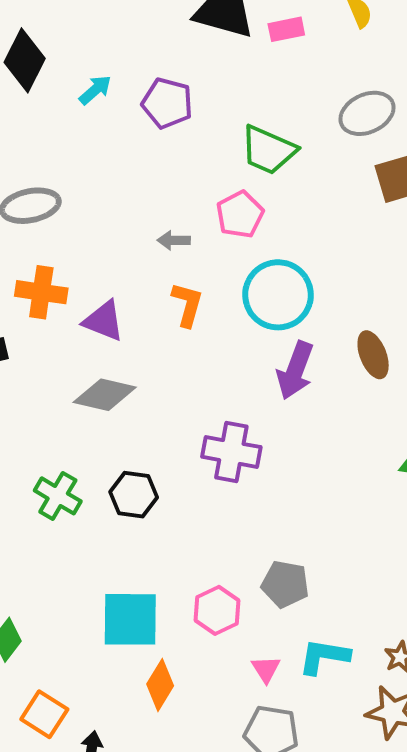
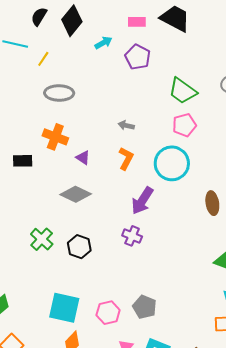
pink rectangle: (286, 29) -> (137, 22), moved
pink pentagon: (240, 214) -> (184, 125), moved
purple triangle: (104, 321) -> (83, 158), size x0.7
purple arrow: (295, 370) -> (142, 201), moved
purple cross: (231, 452) -> (132, 236), size x0.7

